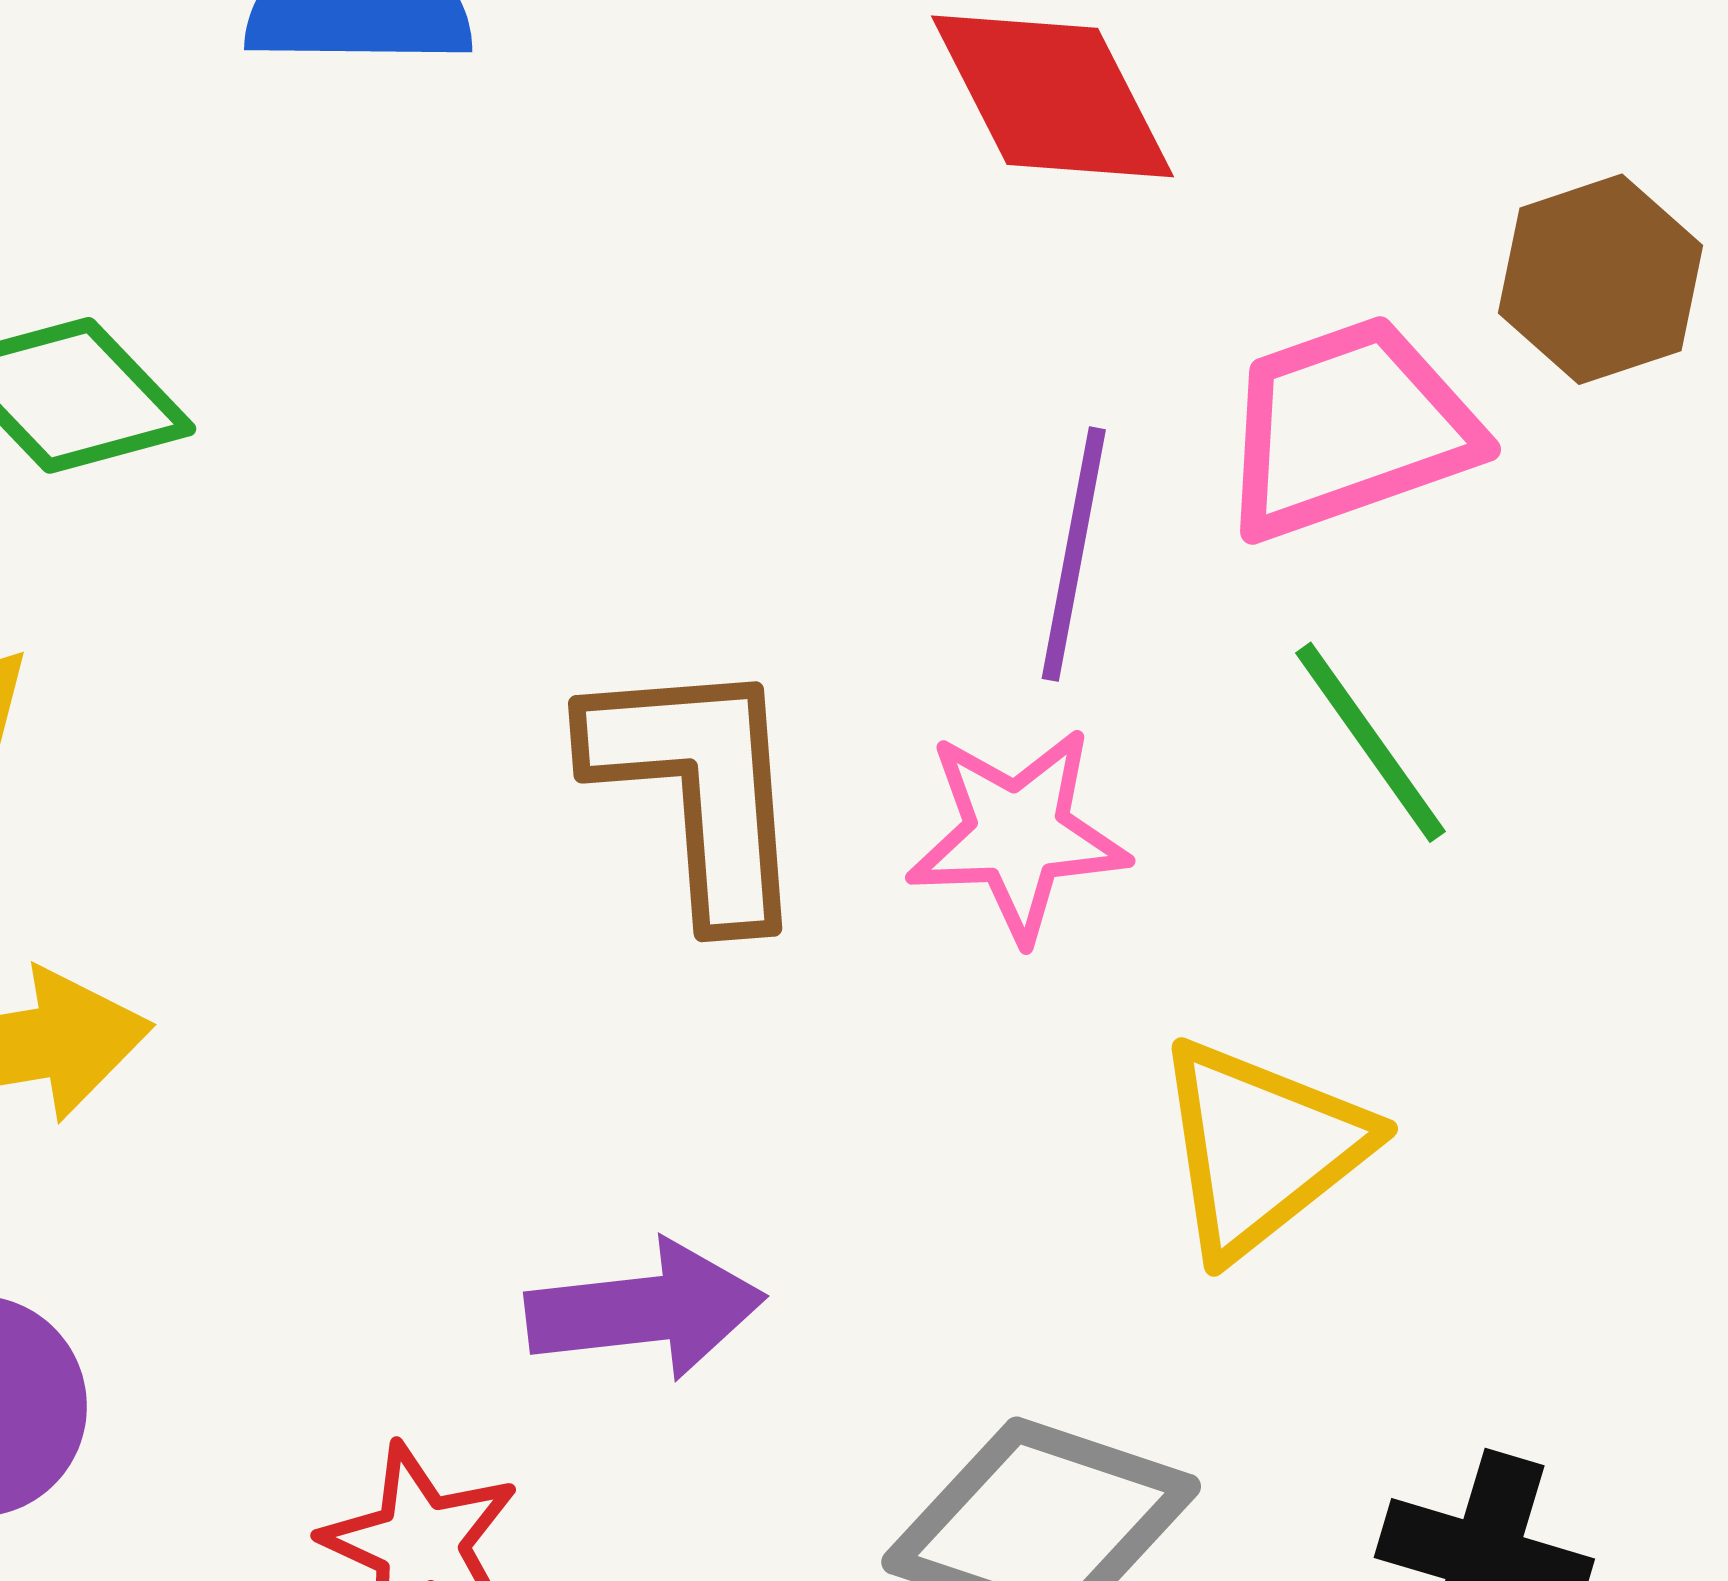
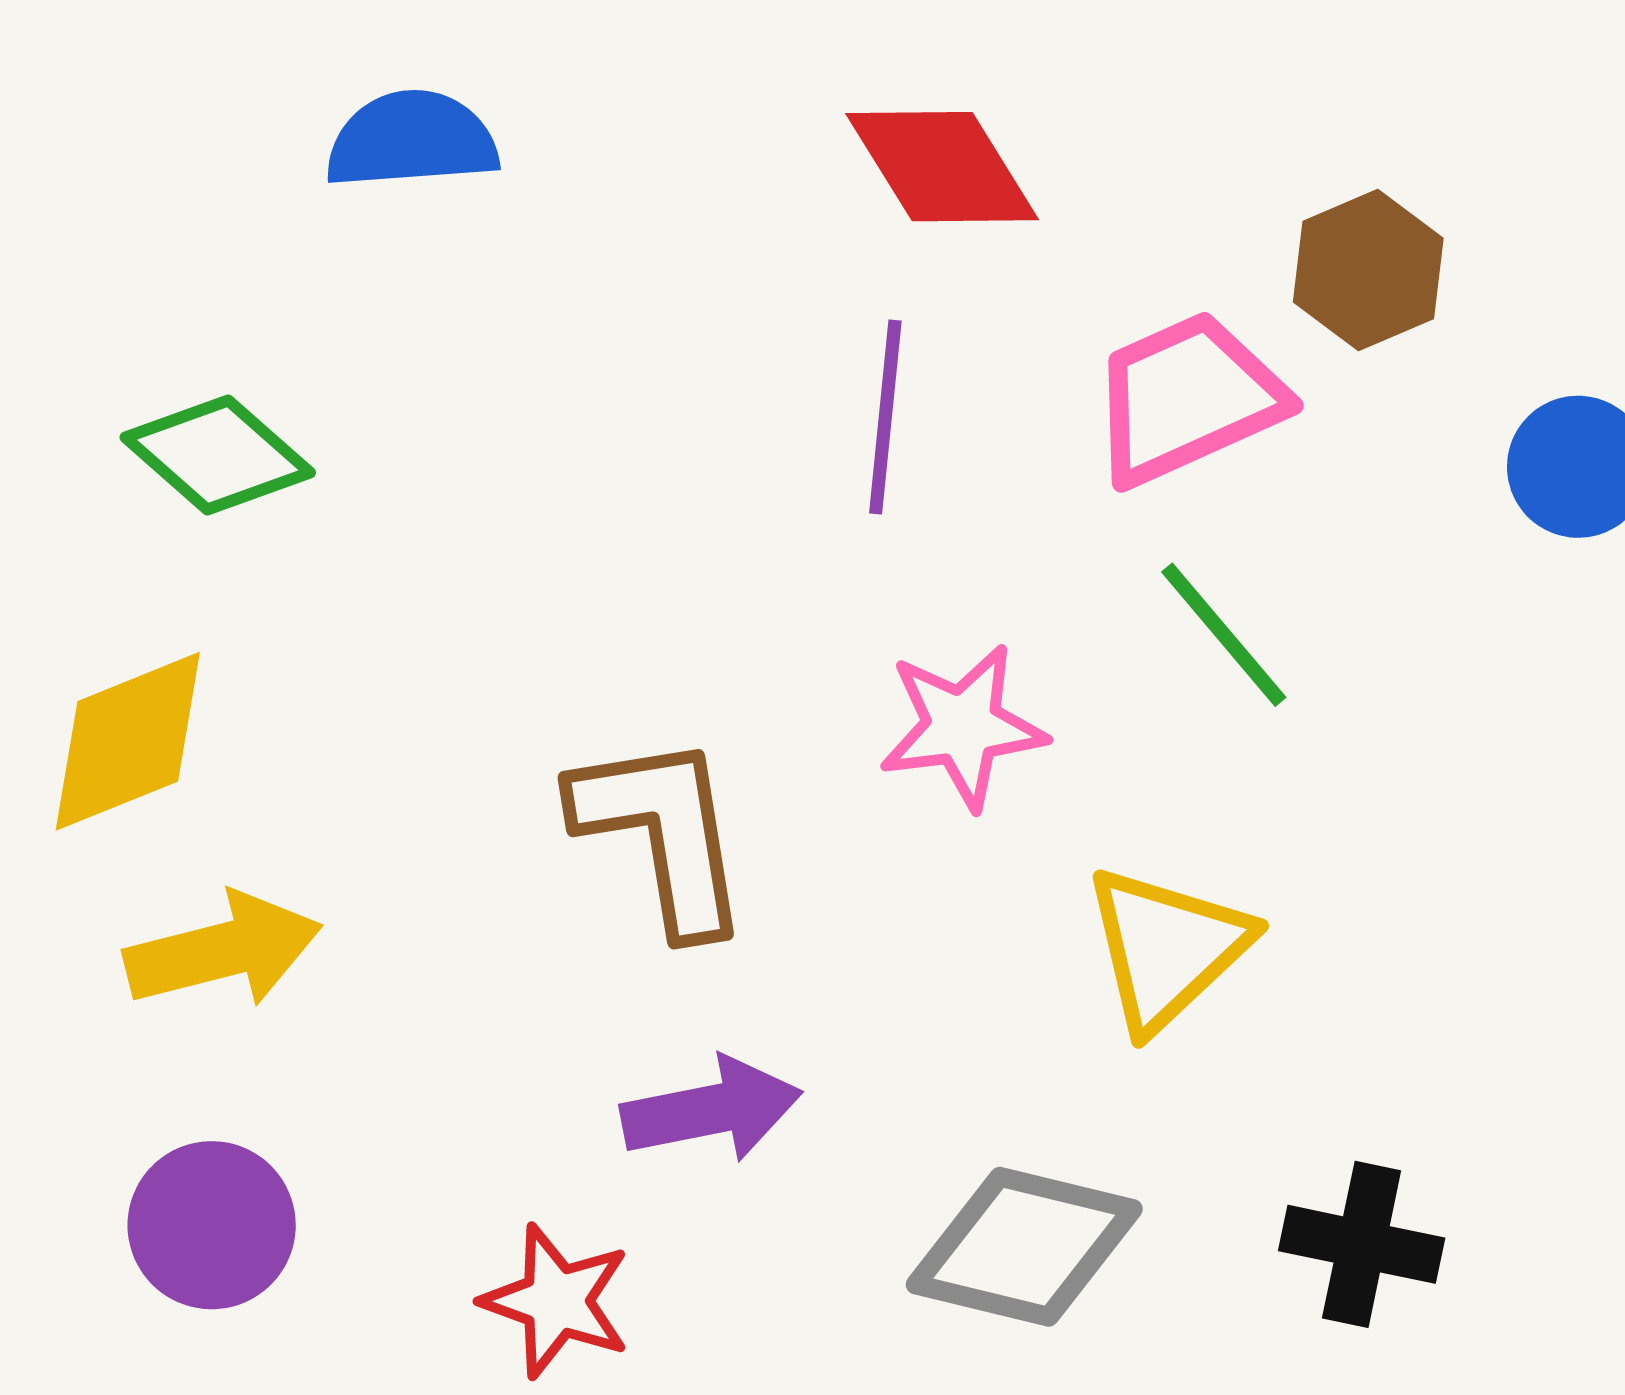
purple line: (1074, 554) -> (885, 417), moved
brown L-shape: (699, 788) -> (662, 833), moved

